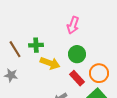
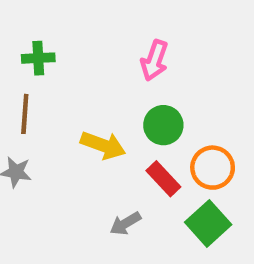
green cross: (36, 45) -> (38, 58), moved
brown line: (15, 49) -> (25, 114), turned 36

